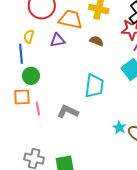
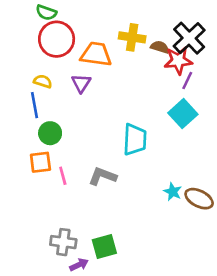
yellow semicircle: (29, 36) -> (43, 81), turned 96
purple triangle: (58, 40) -> (81, 83), turned -42
brown semicircle: (97, 41) -> (160, 47), moved

